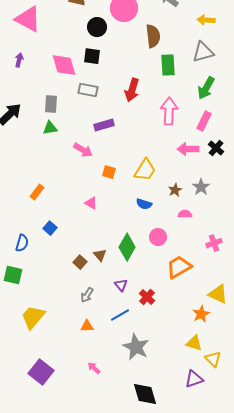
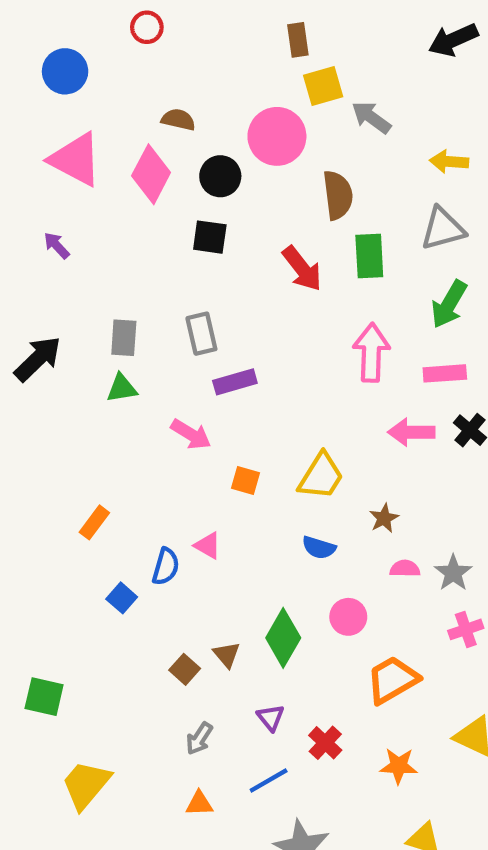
purple arrow: (19, 60) -> (57, 245), turned -56
pink diamond: (64, 65) -> (151, 174), moved, turned 44
gray rectangle: (88, 90) -> (201, 334), moved, turned 66
red arrow: (132, 90) -> (302, 269), moved, turned -55
pink rectangle: (204, 121) -> (445, 373), turned 60
gray star: (201, 187) -> (453, 573), moved
blue semicircle: (22, 243) -> (166, 566), moved
orange star: (201, 314) -> (399, 766), moved, turned 30

